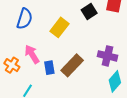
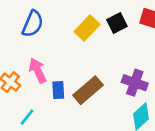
yellow rectangle: (60, 27) -> (87, 28), moved

